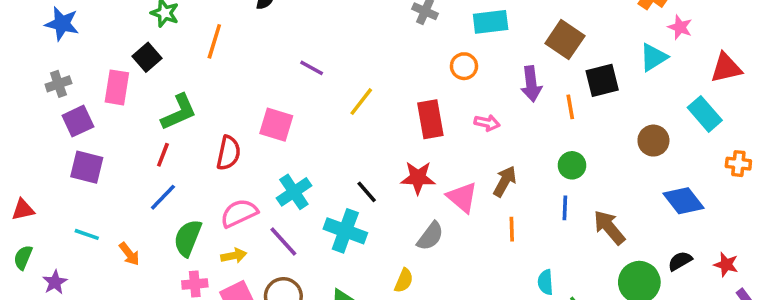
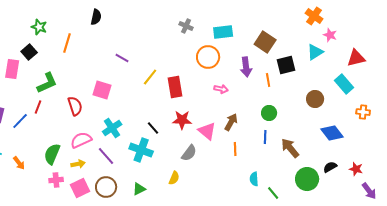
orange circle: (464, 66) -> (208, 57), size x1.5
red rectangle: (430, 119) -> (175, 87), moved
red semicircle: (228, 153) -> (75, 106), turned -30
blue line: (163, 197) -> (20, 121), moved

